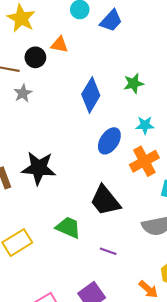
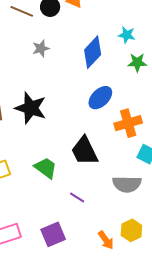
green star: (134, 83) -> (137, 63), moved
gray star: (23, 93) -> (41, 48), moved
cyan star: (145, 125) -> (127, 35), moved

